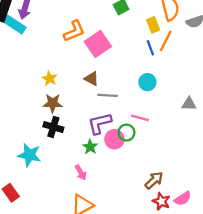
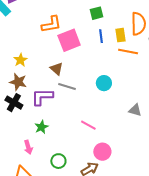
orange line: (166, 41) -> (128, 51), turned 60
blue line: (150, 48) -> (101, 36), moved
pink line: (140, 118) -> (88, 125), moved
purple L-shape: (100, 123) -> (42, 97), moved
green circle: (126, 133) -> (58, 161), moved
pink circle: (114, 139) -> (102, 152), moved

